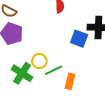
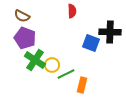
green cross: (22, 73) -> (35, 60), moved

